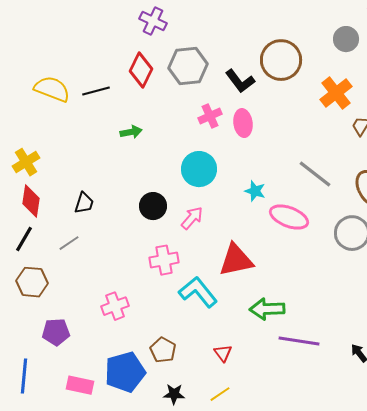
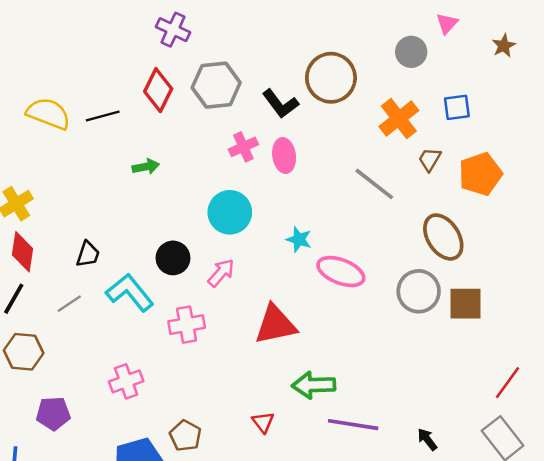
gray line: (315, 174) -> (374, 184), moved
cyan L-shape: (198, 292) -> (130, 293), moved
red triangle: (223, 353) -> (263, 422), moved

